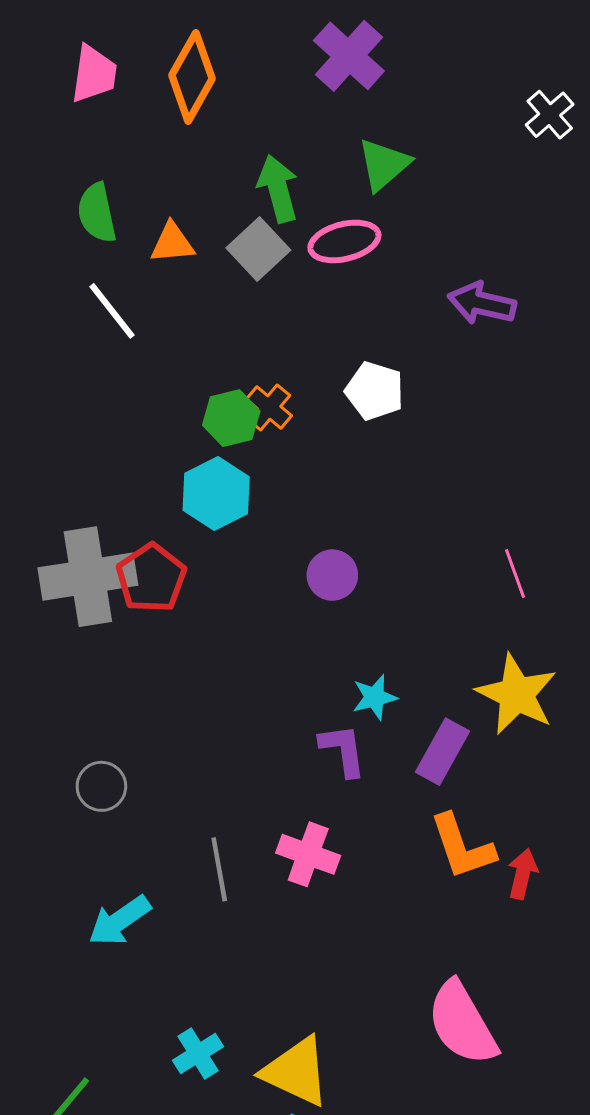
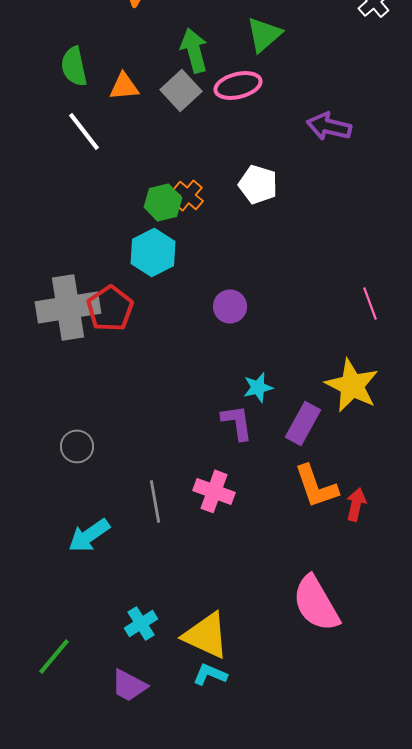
pink line: (515, 574) -> (370, 303), moved

